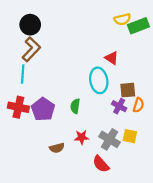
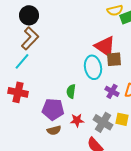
red triangle: (112, 58) -> (105, 46), size x1.6
cyan line: (23, 74) -> (22, 61), turned 36
brown square: (128, 90) -> (114, 59), moved
purple pentagon: (43, 109) -> (53, 109), moved, turned -30

